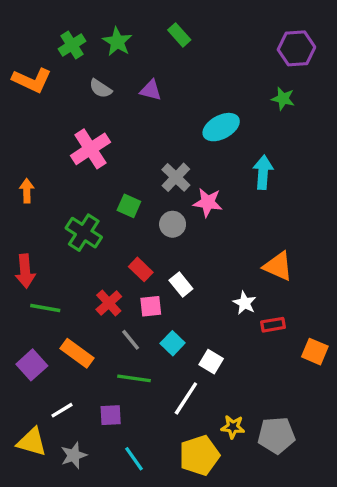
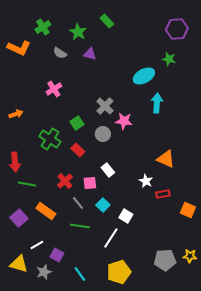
green star: (117, 42) -> (78, 32), moved
cyan ellipse: (221, 127) -> (144, 76), moved
pink cross: (90, 149) -> (54, 89), size x0.7
orange arrow: (27, 191) -> (16, 114), turned 72
green square: (129, 206) -> (77, 123), turned 32
red rectangle: (141, 269) -> (78, 150), moved
purple square: (111, 415) -> (57, 255), moved, turned 32
yellow star: (233, 427) -> (190, 256), moved

